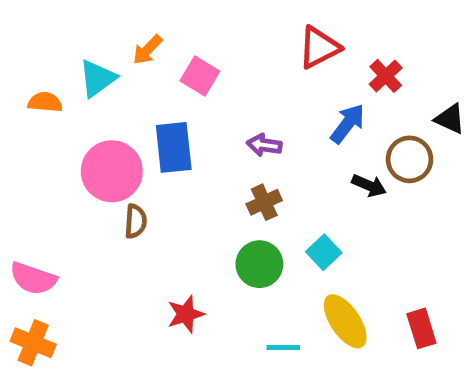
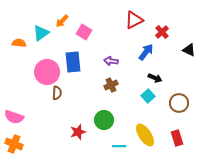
brown circle: (409, 159) -> (179, 103), moved
cyan square: (324, 252) -> (148, 96), moved
green circle: (259, 264) -> (104, 120), moved

